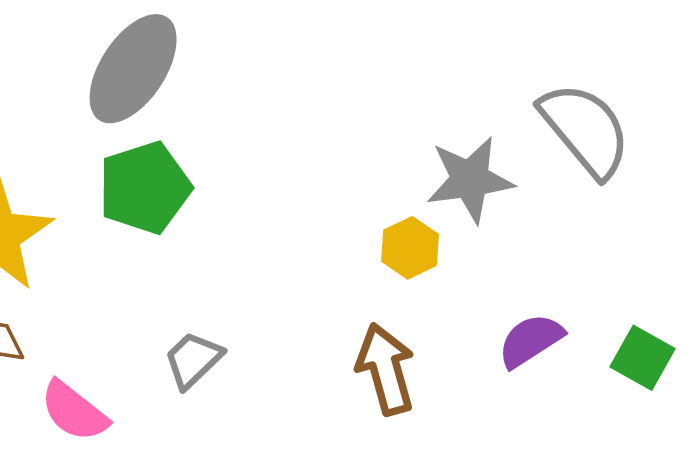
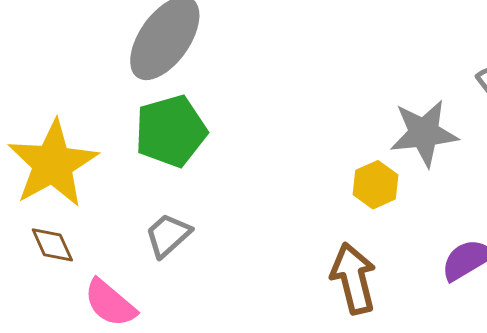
gray trapezoid: (193, 360) -> (168, 235), moved

